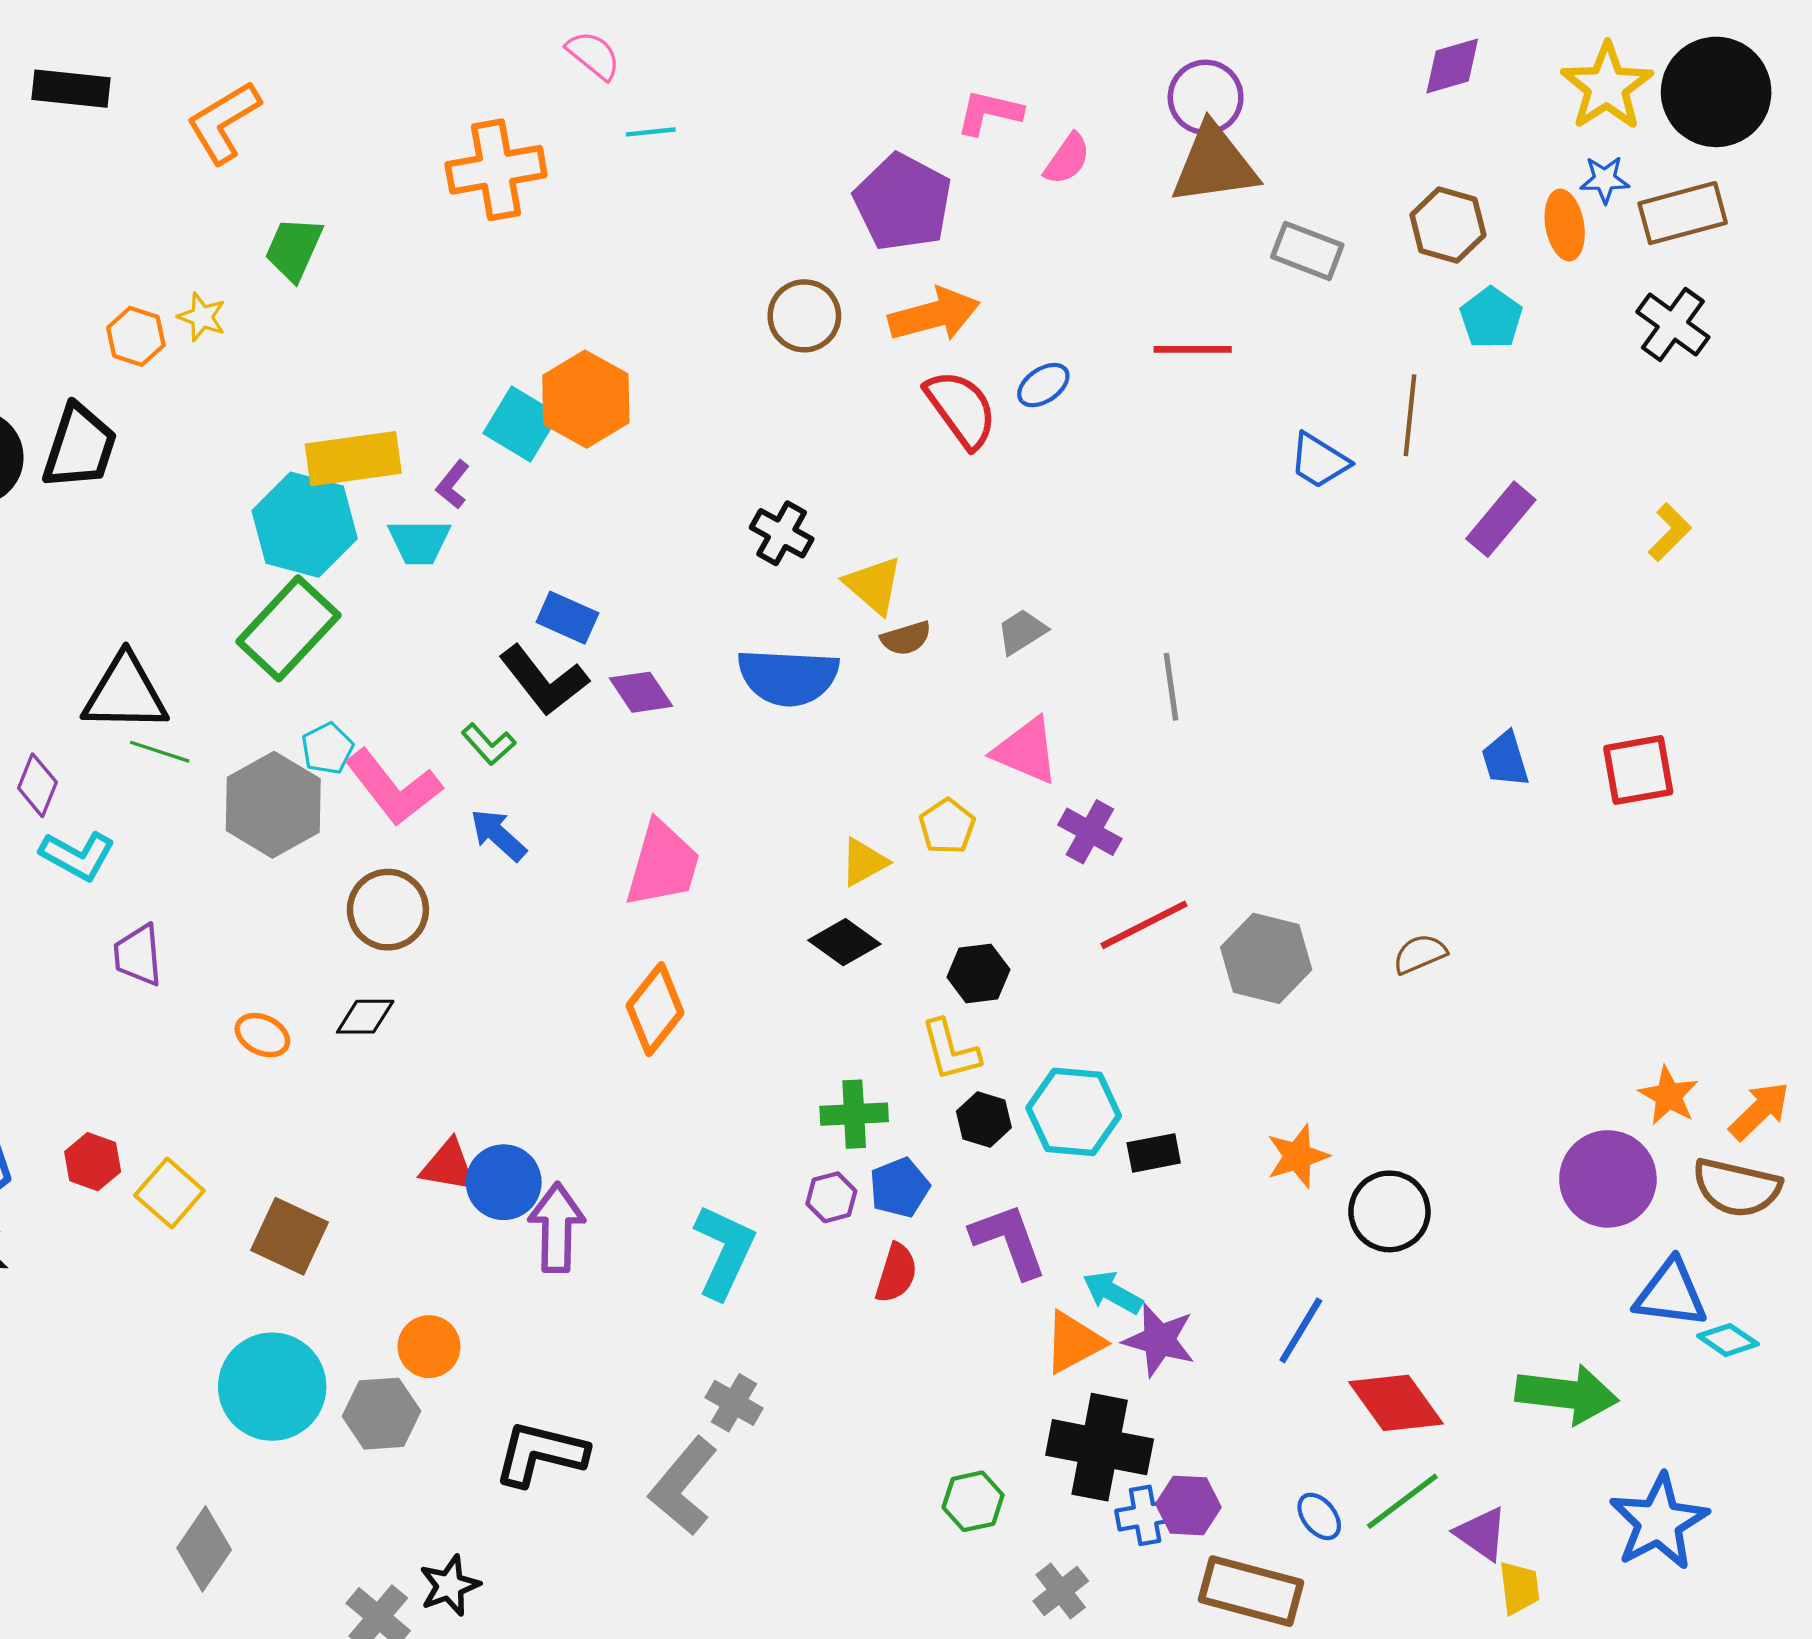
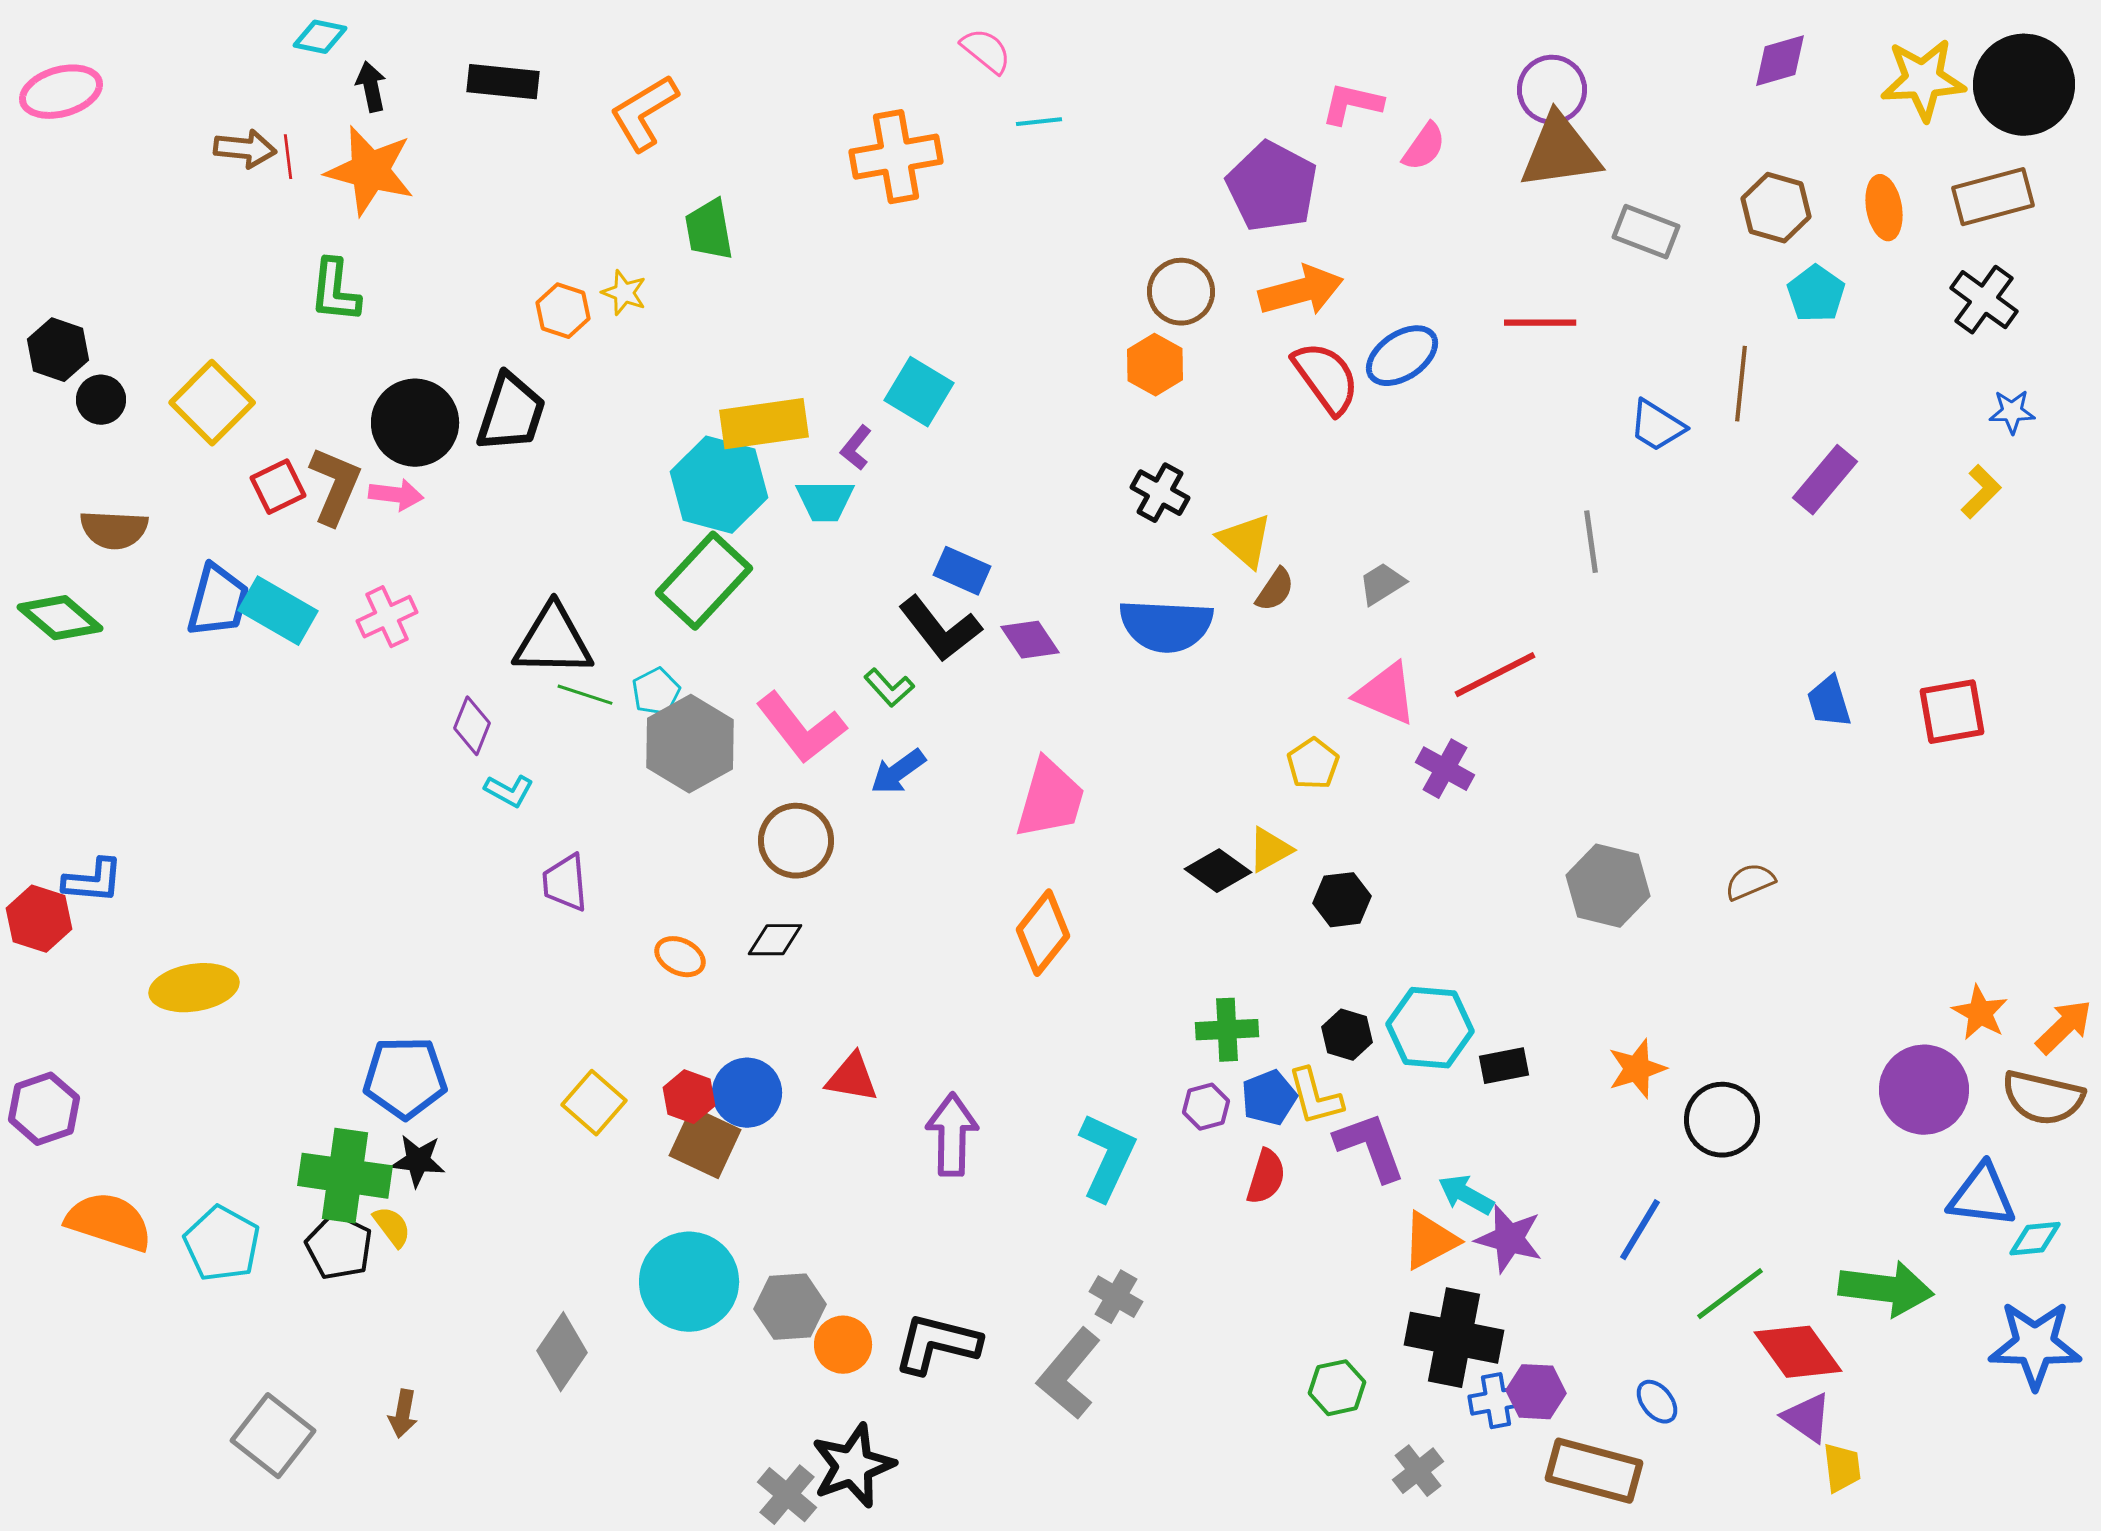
yellow star: (1607, 87) -> (1923, 80), turned 30
blue star: (1605, 180) -> (2012, 412), moved
green trapezoid: (294, 249) -> (709, 230), turned -34
blue ellipse: (1043, 385) -> (1402, 356), size x1.5
orange hexagon: (586, 399) -> (1155, 365), moved, size x0.7
brown semicircle: (906, 638) -> (1275, 590), turned -39
gray line: (1171, 687) -> (1591, 542), moved
cyan pentagon: (327, 748) -> (656, 692), moved
blue arrow: (498, 835) -> (898, 772), turned -78
cyan L-shape: (77, 856) -> (509, 791), size x0.7
yellow triangle: (864, 862) -> (1270, 850), moved
red line: (1144, 925) -> (1495, 675), moved
yellow L-shape: (950, 1050) -> (1315, 1097), moved
red hexagon: (93, 1162) -> (689, 1097), moved
blue circle: (504, 1182) -> (747, 1093), moved
cyan diamond: (1728, 1340) -> (2035, 1239), turned -40
orange circle: (429, 1347) -> (843, 1345), moved
red diamond: (1396, 1403) -> (1798, 1352), moved
green line: (1402, 1501) -> (1730, 1294), moved
blue star: (1659, 1522) -> (2035, 1345), moved, turned 30
gray diamond: (204, 1549) -> (562, 1352), moved
black star: (450, 1586) -> (853, 1466), size x1.5

